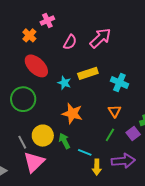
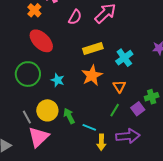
cyan cross: (119, 82) -> (124, 58), turned 30
cyan star: (64, 83) -> (58, 80), moved
orange star: (72, 113) -> (92, 75), moved, turned 30

